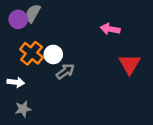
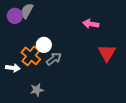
orange cross: (31, 53) -> (31, 56), moved
gray star: (23, 109) -> (37, 90), moved

